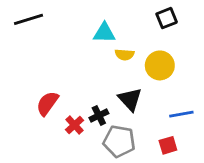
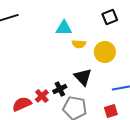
red semicircle: (47, 103) -> (22, 104), moved, turned 30

